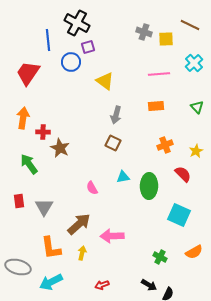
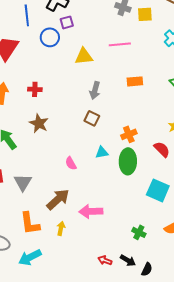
pink line: (159, 74) -> (120, 44), moved
yellow triangle: (105, 81) -> (84, 56), turned -42
red cross: (43, 132) -> (35, 89), moved
orange cross: (165, 145) -> (129, 134), moved
red arrow: (102, 285) -> (105, 260), moved, turned 40

